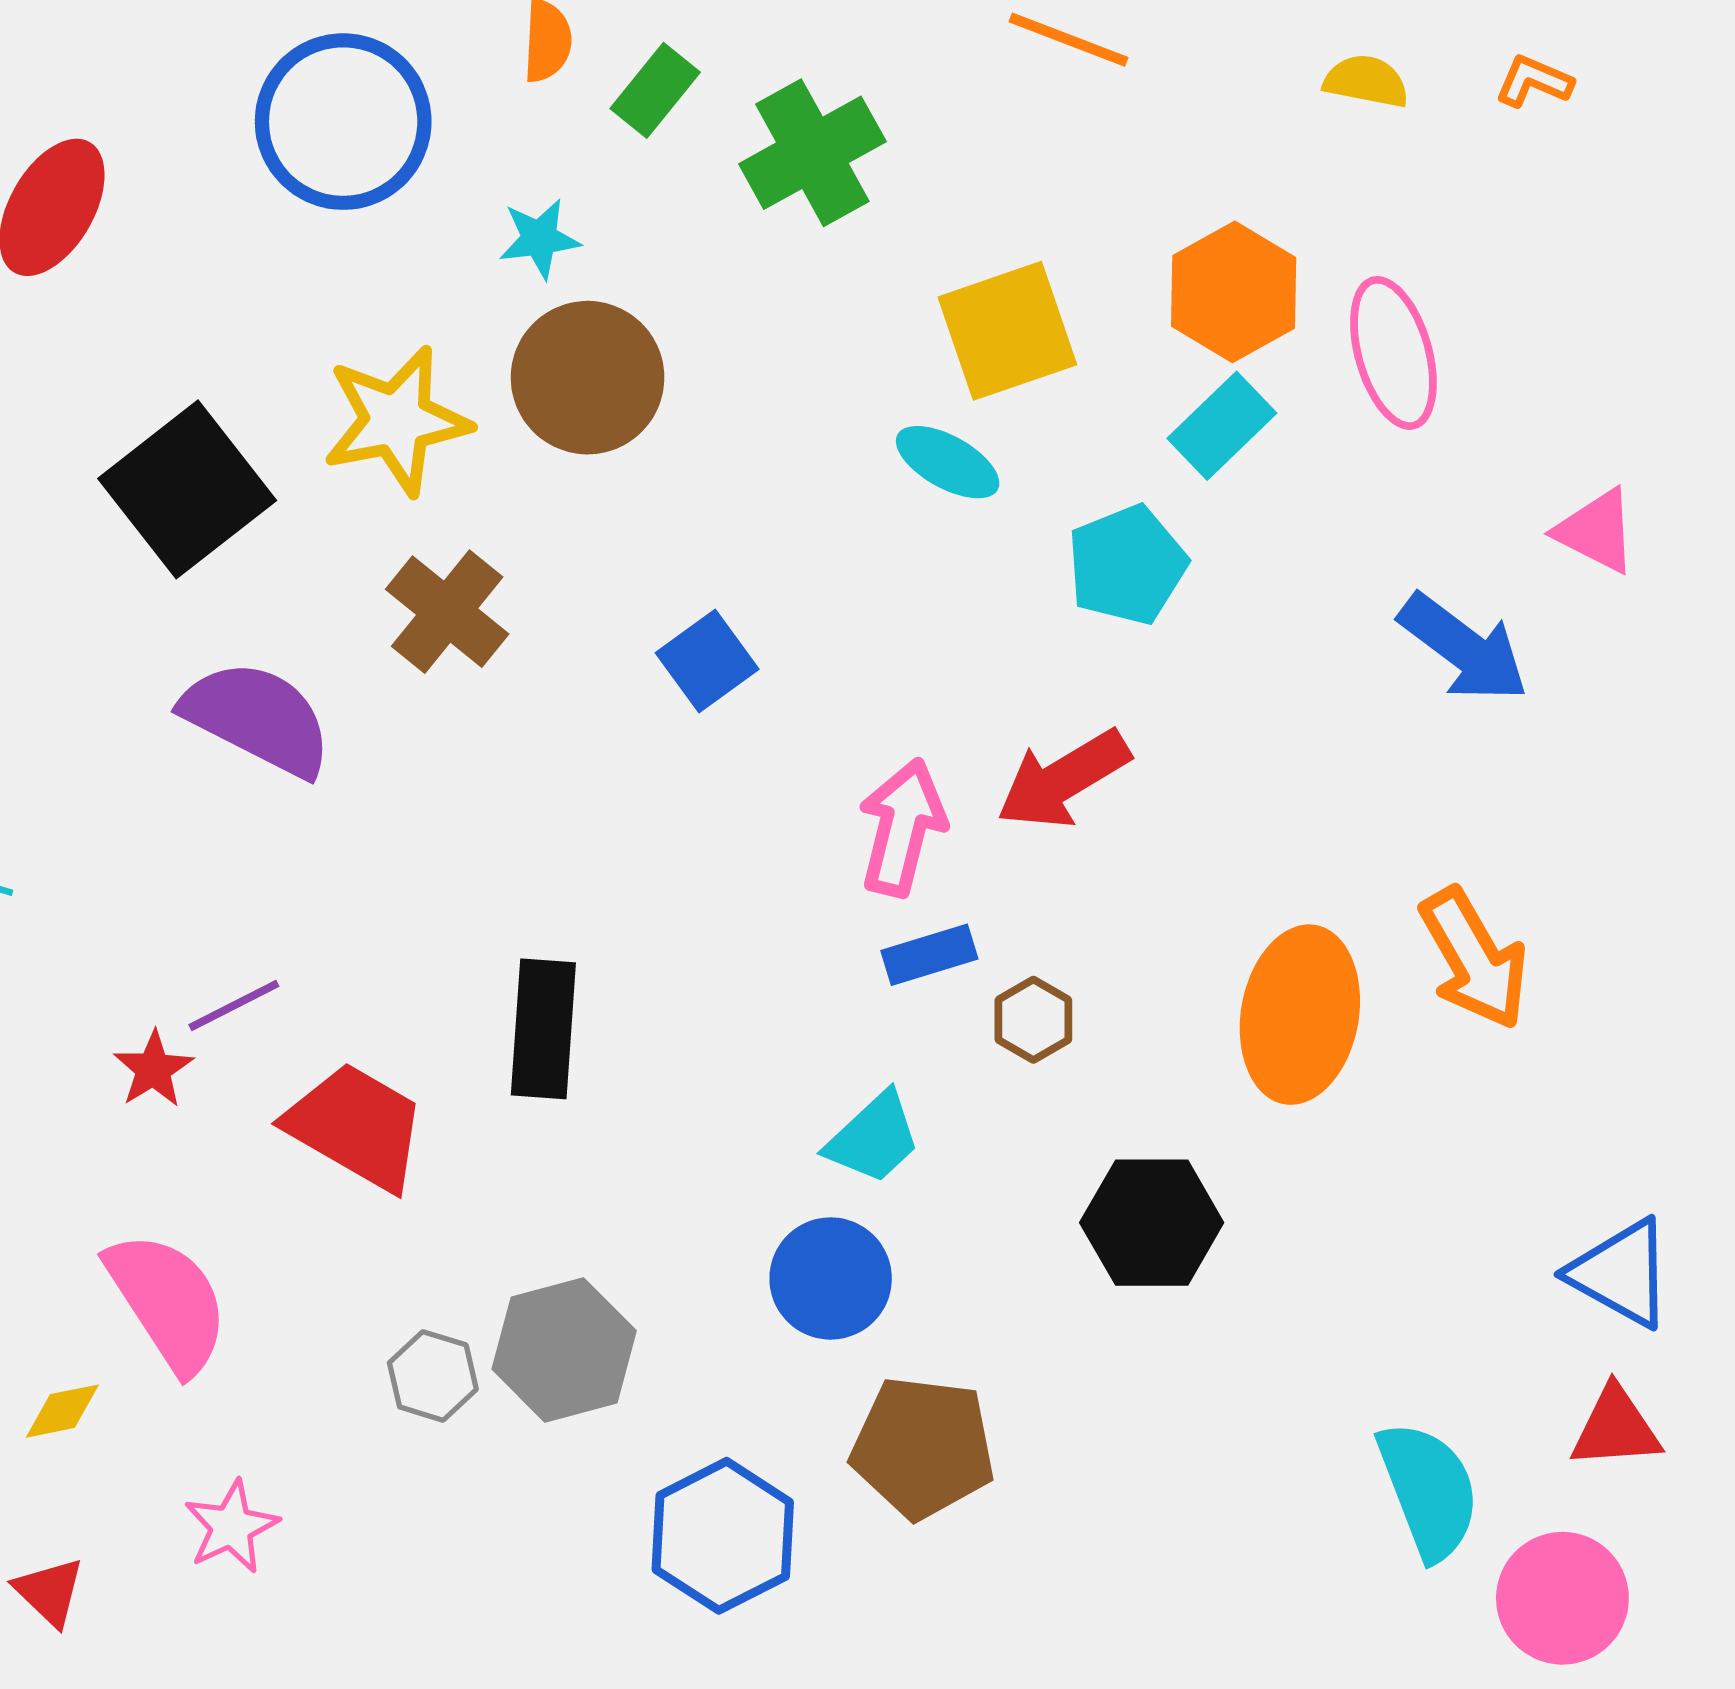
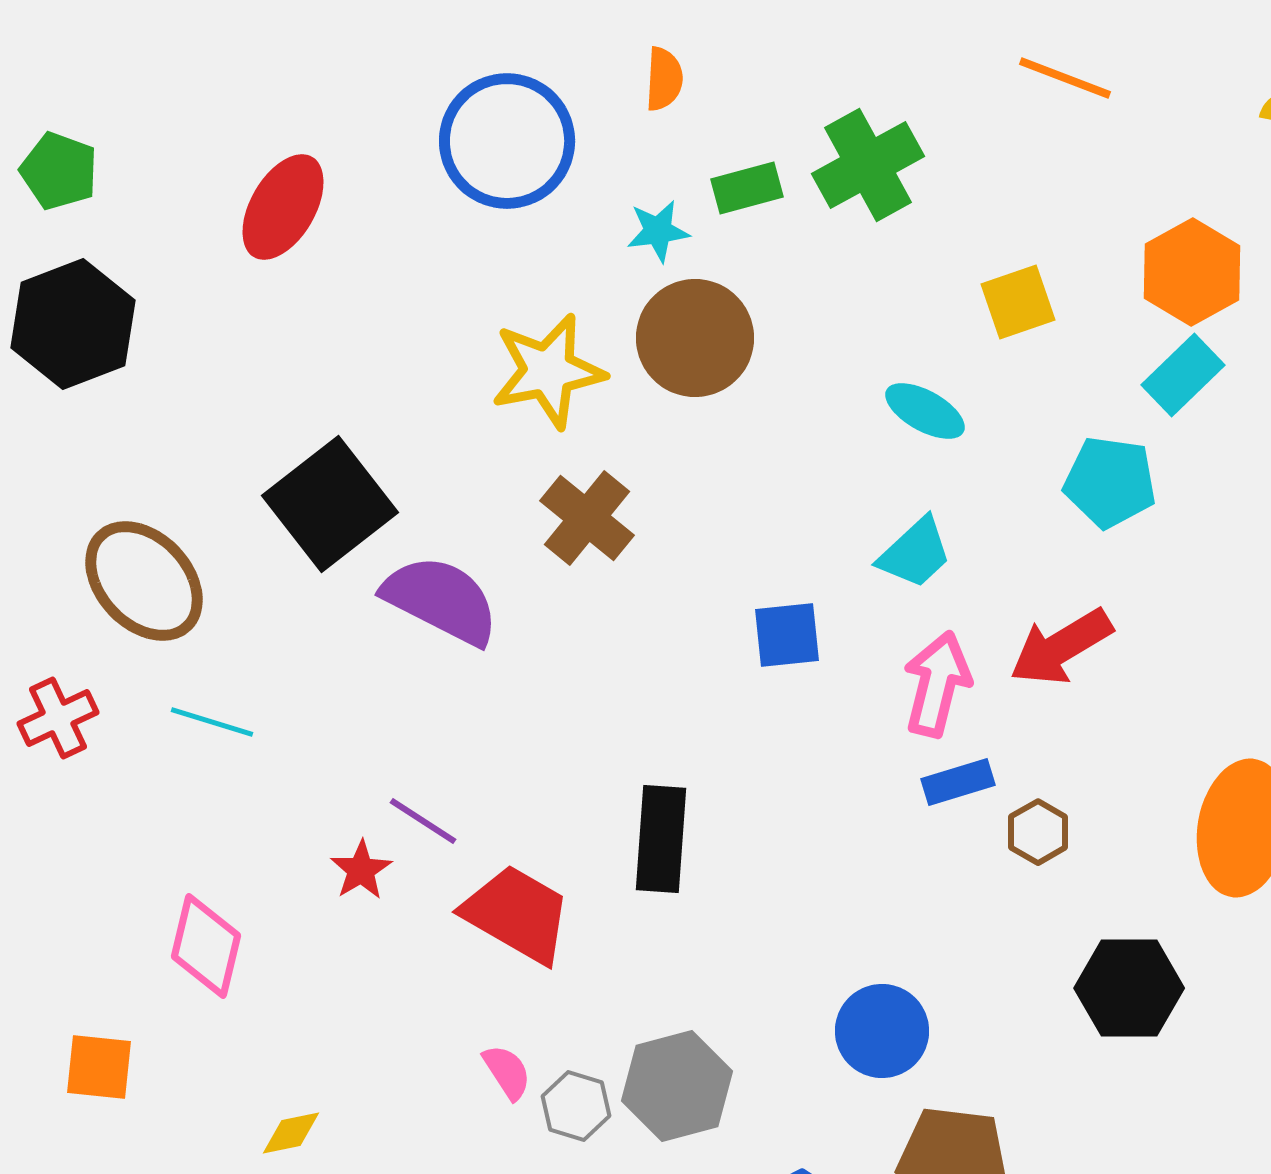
green rectangle: (655, 90) -> (747, 188), moved, turned 36
yellow square: (1007, 331) -> (1018, 302), size x0.7
cyan ellipse: (948, 462) -> (925, 411), moved
black square: (187, 489) -> (330, 504), moved
cyan pentagon: (1127, 565) -> (1110, 482), turned 30
blue square: (707, 661) -> (787, 635), moved, turned 30
purple line: (234, 1005) -> (423, 821), turned 60
cyan trapezoid: (874, 1138) -> (915, 553), moved
pink semicircle: (168, 1302) -> (507, 1072), moved, size x0.5

